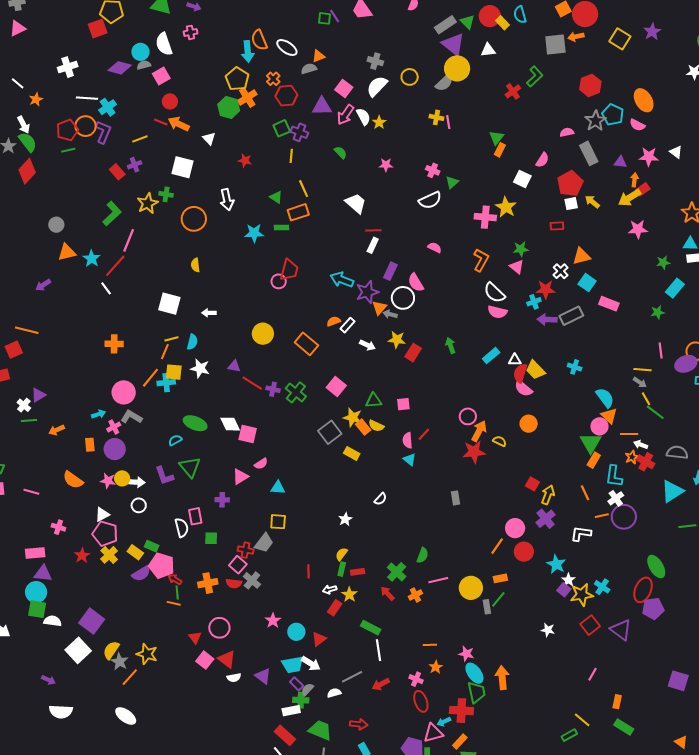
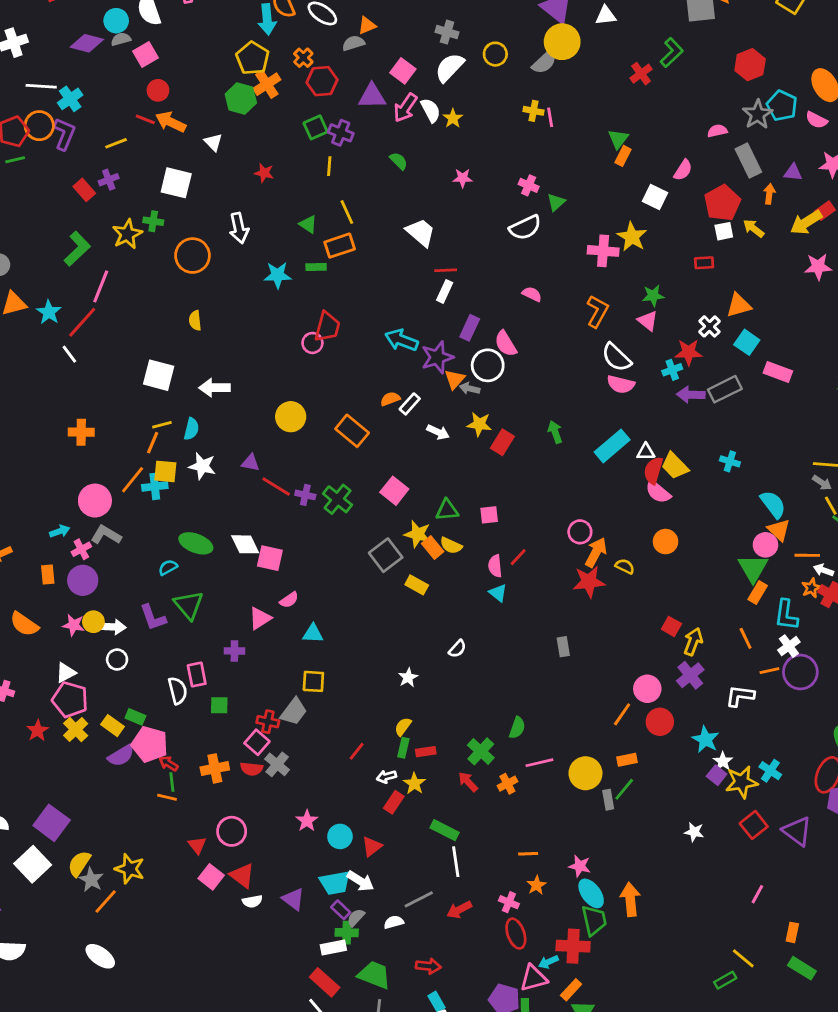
orange arrow: (634, 180) -> (769, 194), moved
white arrow: (209, 313) -> (214, 388), size x1.5
cyan rectangle: (491, 356) -> (612, 446), size x1.4
red line: (309, 571) -> (357, 751), turned 40

